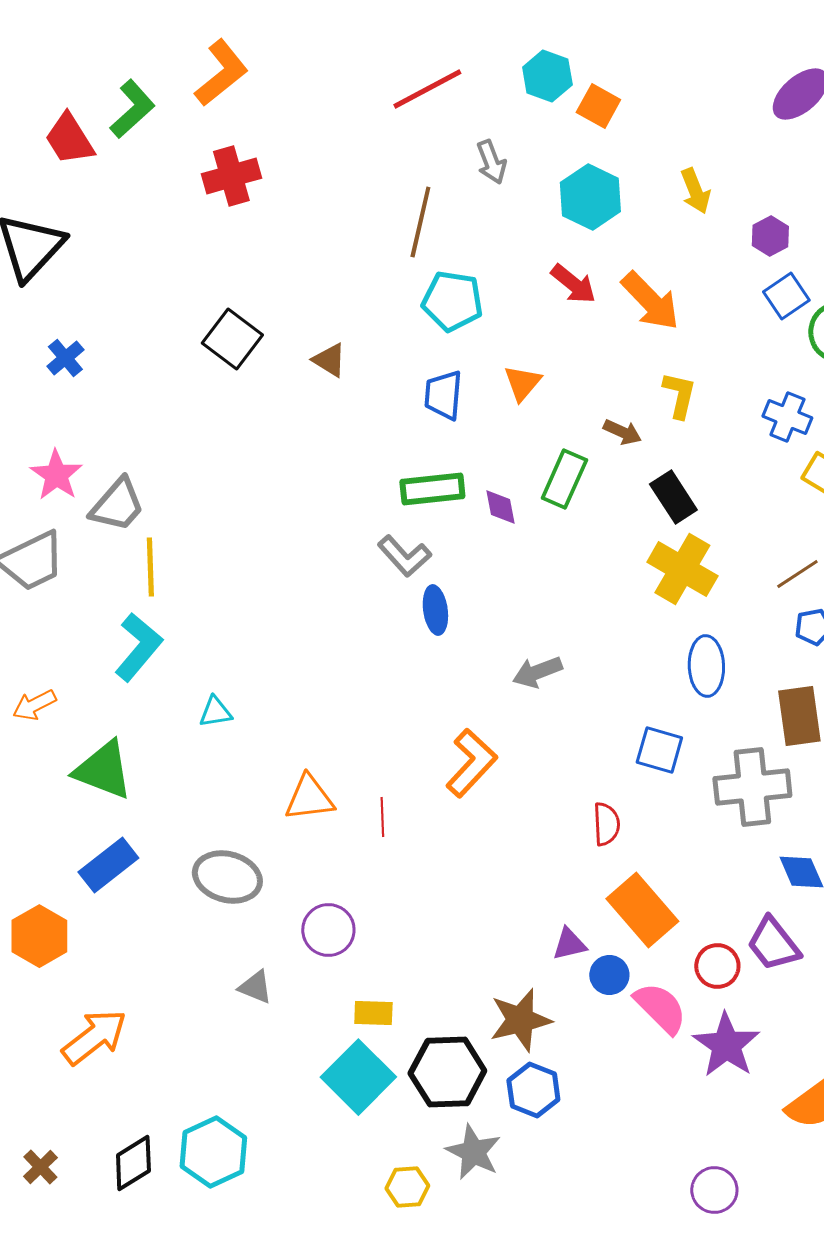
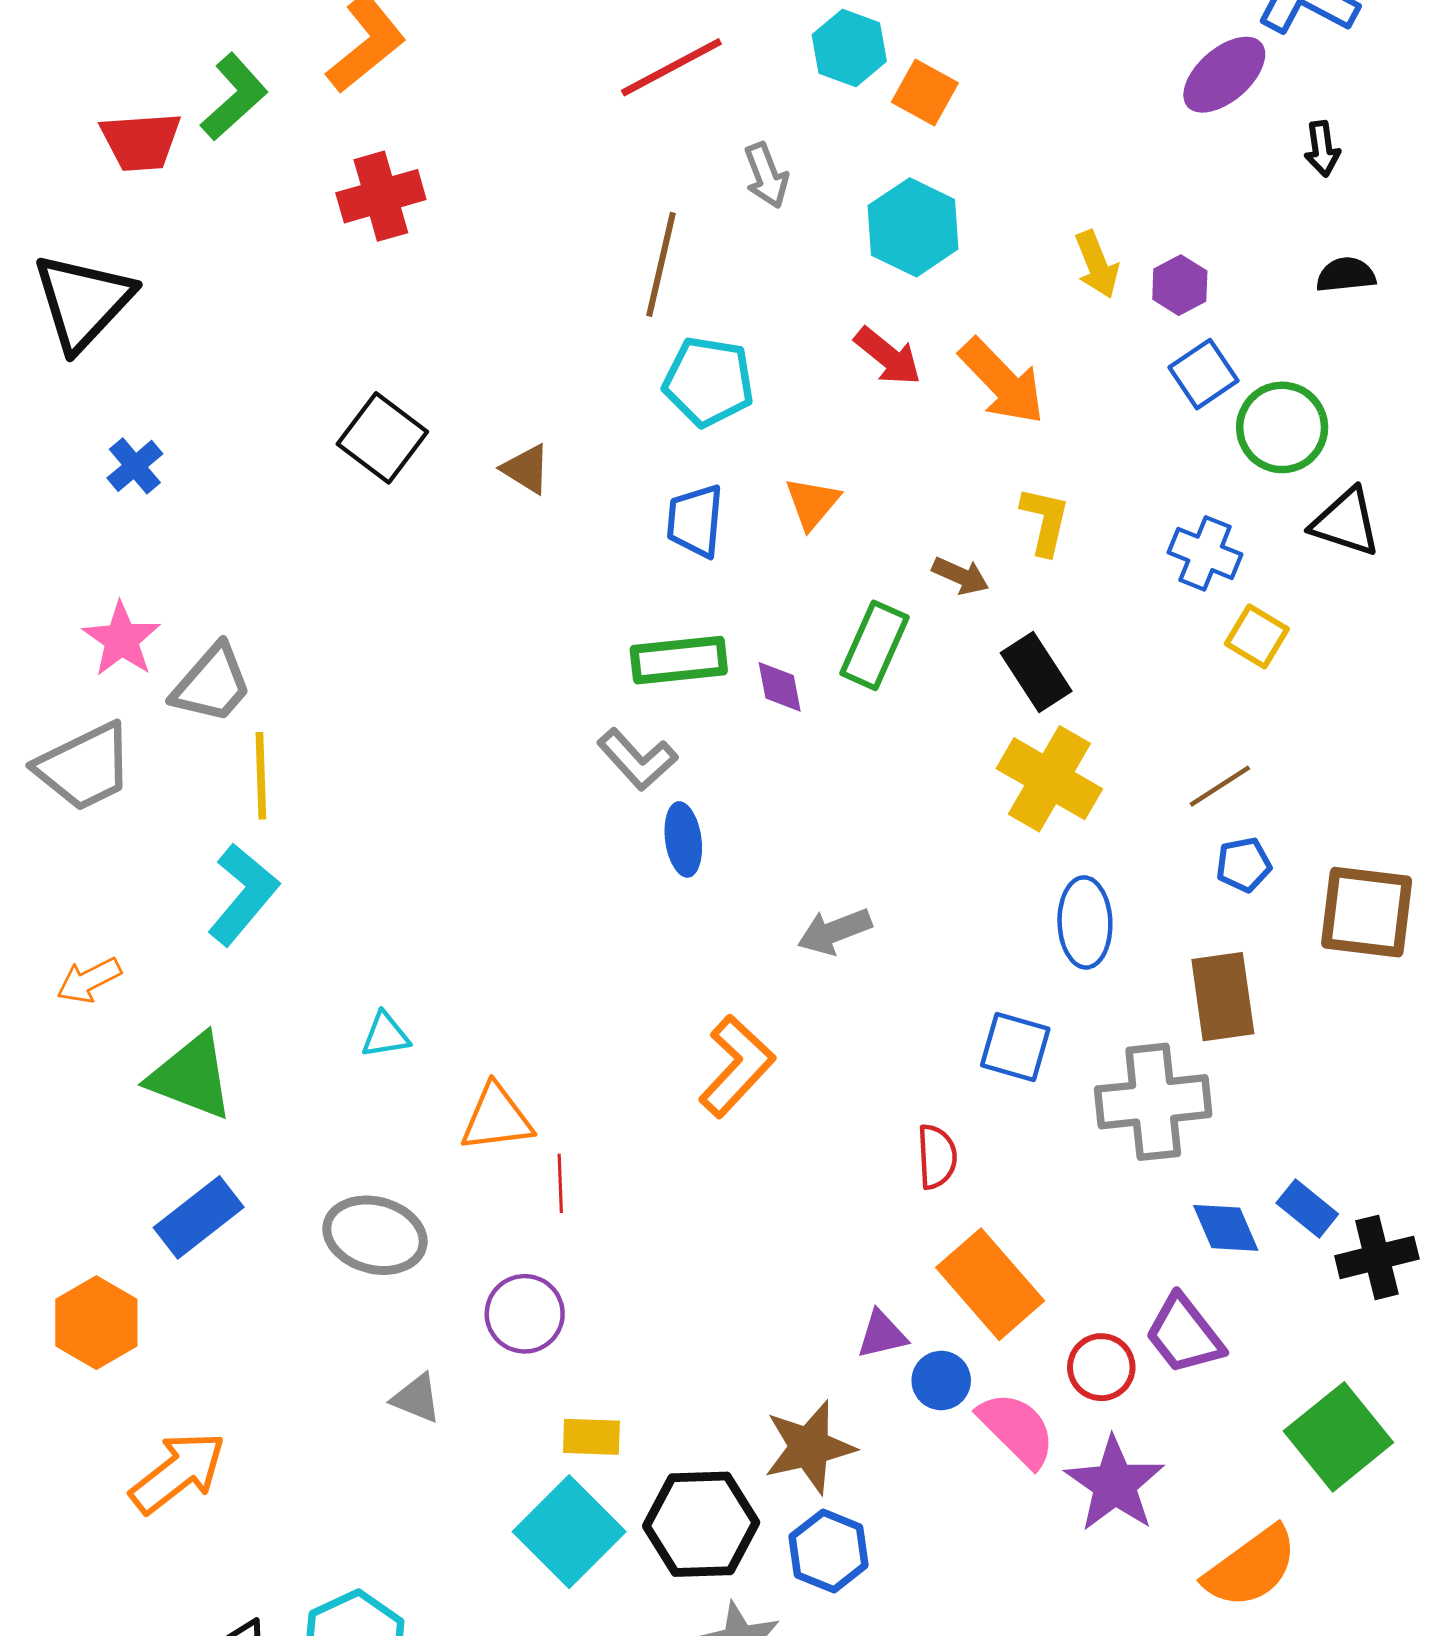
red trapezoid: (69, 139) -> (141, 141), turned -62
yellow arrow: (695, 191) -> (1097, 264), moved
cyan triangle: (215, 712) -> (385, 1035), moved
red line: (382, 817) -> (560, 1183), moved

